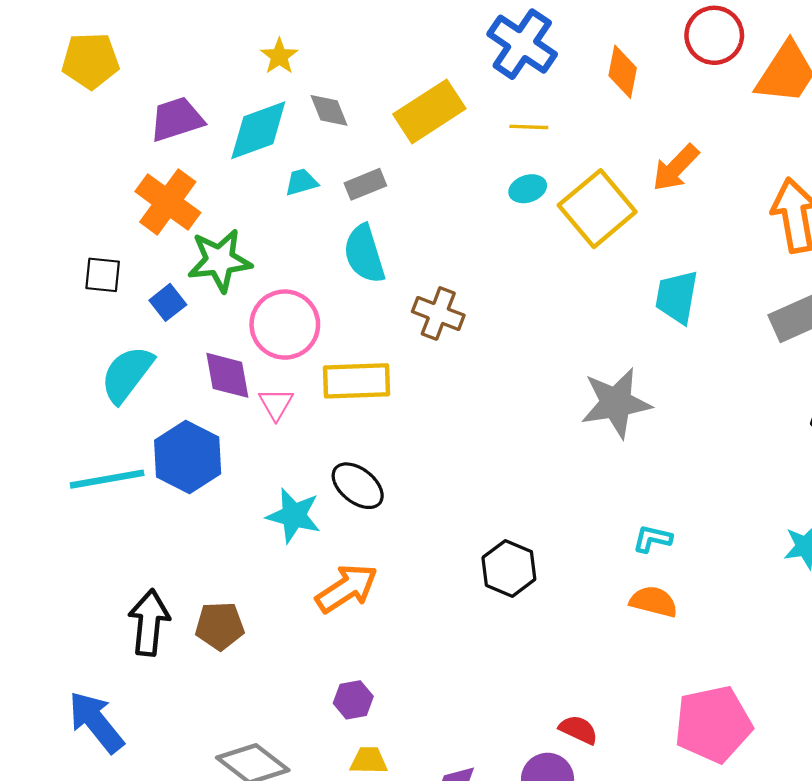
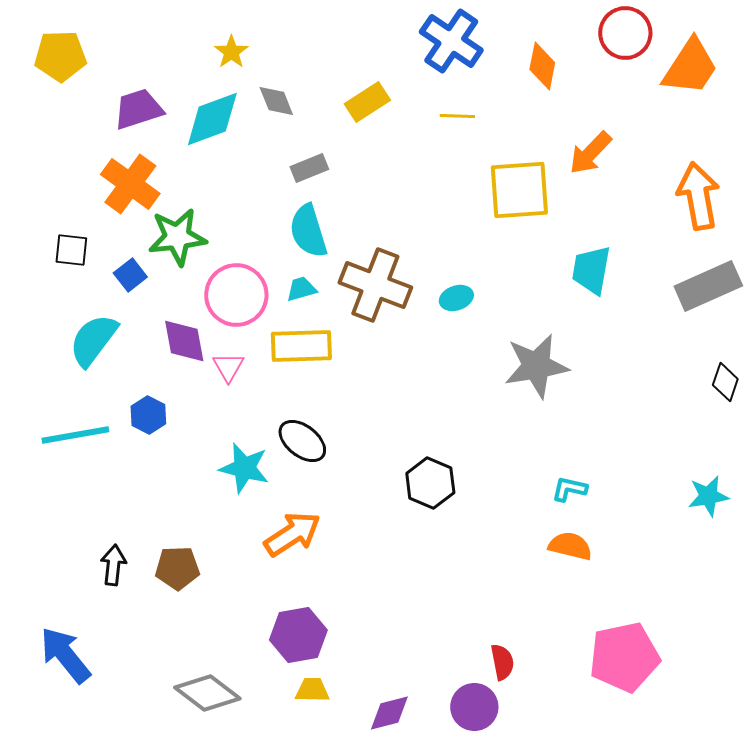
yellow rectangle: (429, 111) -> (367, 102), size x0.7
cyan trapezoid: (301, 182) -> (301, 289), moved
cyan ellipse: (528, 189) -> (456, 298), moved
yellow square: (597, 209) -> (519, 190), turned 36
brown cross: (438, 313) -> (375, 285), size x1.5
blue hexagon: (188, 457) -> (148, 415), size x0.6
black hexagon: (509, 568) -> (430, 483), moved
black arrow: (149, 623) -> (113, 565), size x0.7
purple hexagon: (353, 700) -> (298, 635), size x1.6
red semicircle: (578, 730) -> (502, 662), turned 54

